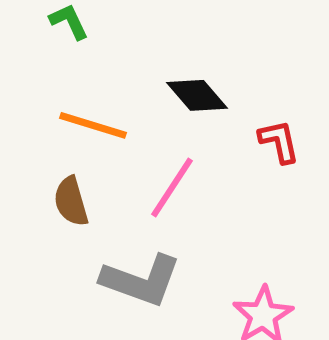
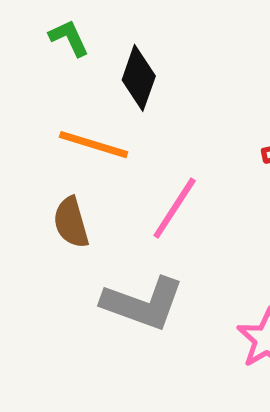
black diamond: (197, 95) -> (139, 78), moved, turned 60

